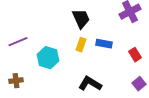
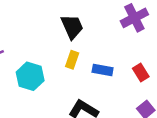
blue rectangle: (104, 44) -> (103, 70), moved

